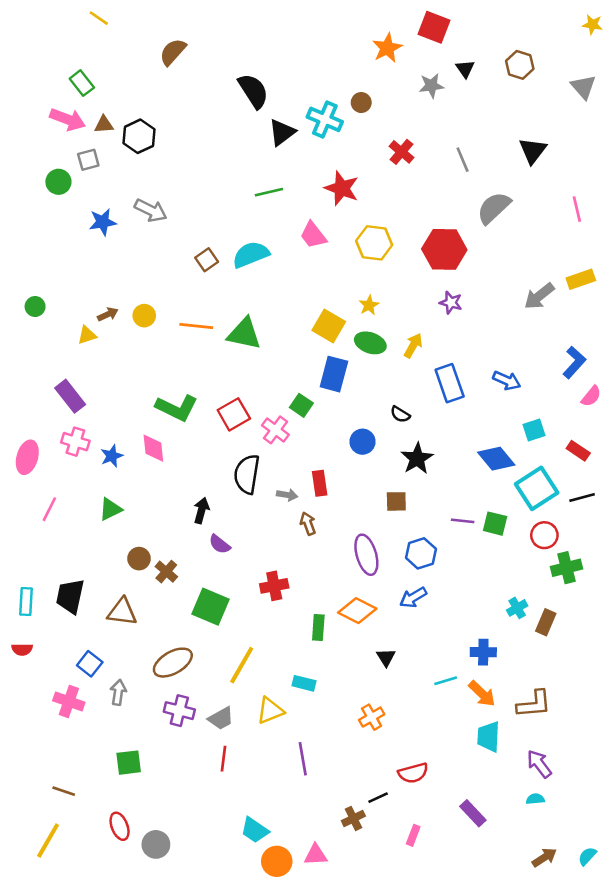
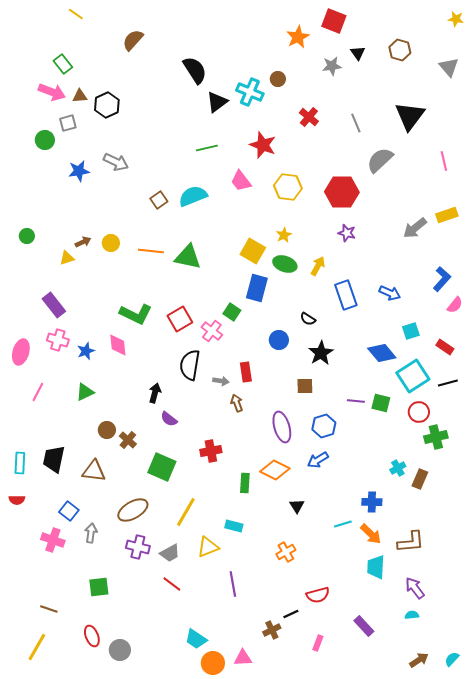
black triangle: (533, 151) -> (410, 116), size x1.4
red line: (223, 759) -> (172, 584), turned -60

